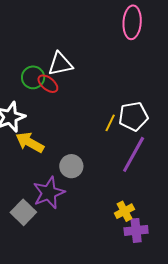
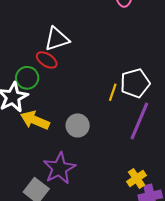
green circle: (33, 77) -> (27, 78), moved
gray circle: (71, 166) -> (78, 125), moved

